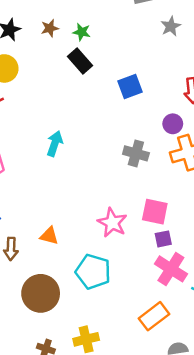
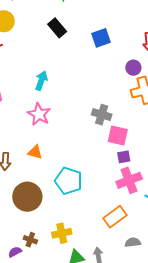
black rectangle: (80, 61) -> (57, 28), moved
gray cross: (136, 153) -> (102, 115), moved
pink star: (112, 223) -> (39, 114), moved
pink cross: (171, 269) -> (129, 180), turned 35

